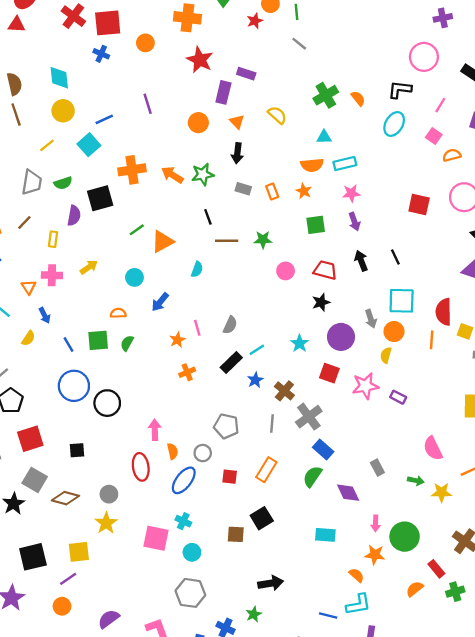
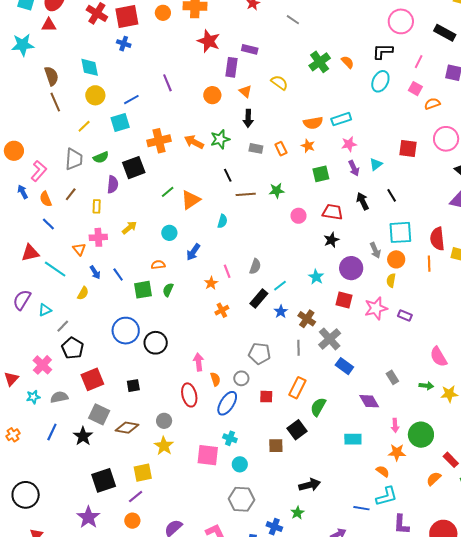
orange circle: (145, 43) -> (163, 13), moved
cyan triangle: (324, 137) -> (376, 164), moved, turned -32
cyan square: (89, 145) -> (120, 122), turned 30
blue line: (69, 345) -> (118, 274), moved
green semicircle: (312, 476) -> (318, 407), moved

